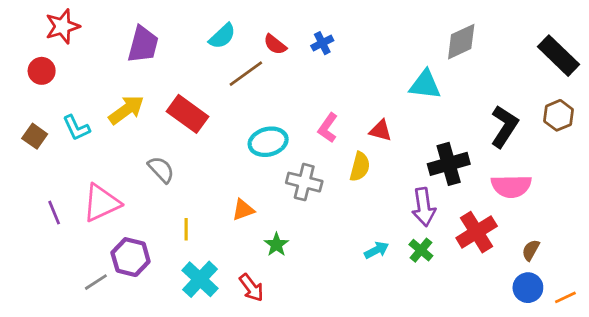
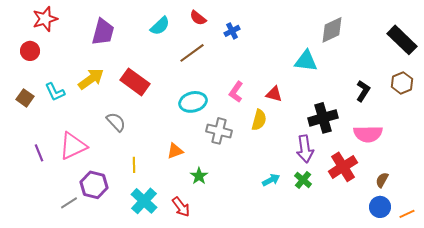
red semicircle: (275, 44) -> (198, 18), moved
brown line: (246, 74) -> (192, 53), moved
black L-shape: (504, 126) -> (363, 91), size x0.7

